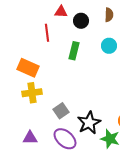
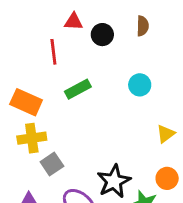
cyan circle: (109, 46) -> (140, 85), moved
green rectangle: (74, 51) -> (78, 89), moved, turned 48
gray square: (61, 111) -> (52, 164), moved

